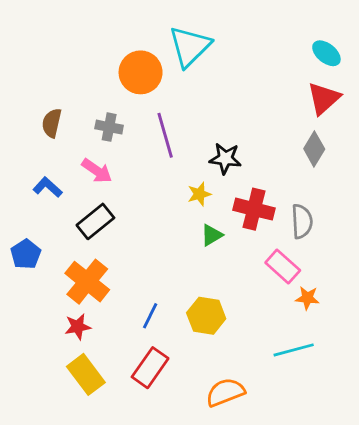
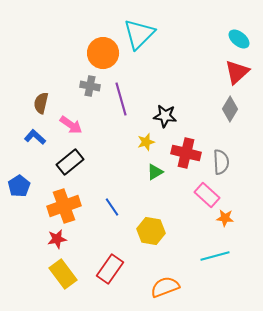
brown semicircle: (52, 123) -> (41, 103), moved
gray cross: (109, 127) -> (90, 86), moved
orange cross: (87, 282) -> (64, 206), turned 32
blue line: (150, 316) -> (112, 207), moved, turned -60

